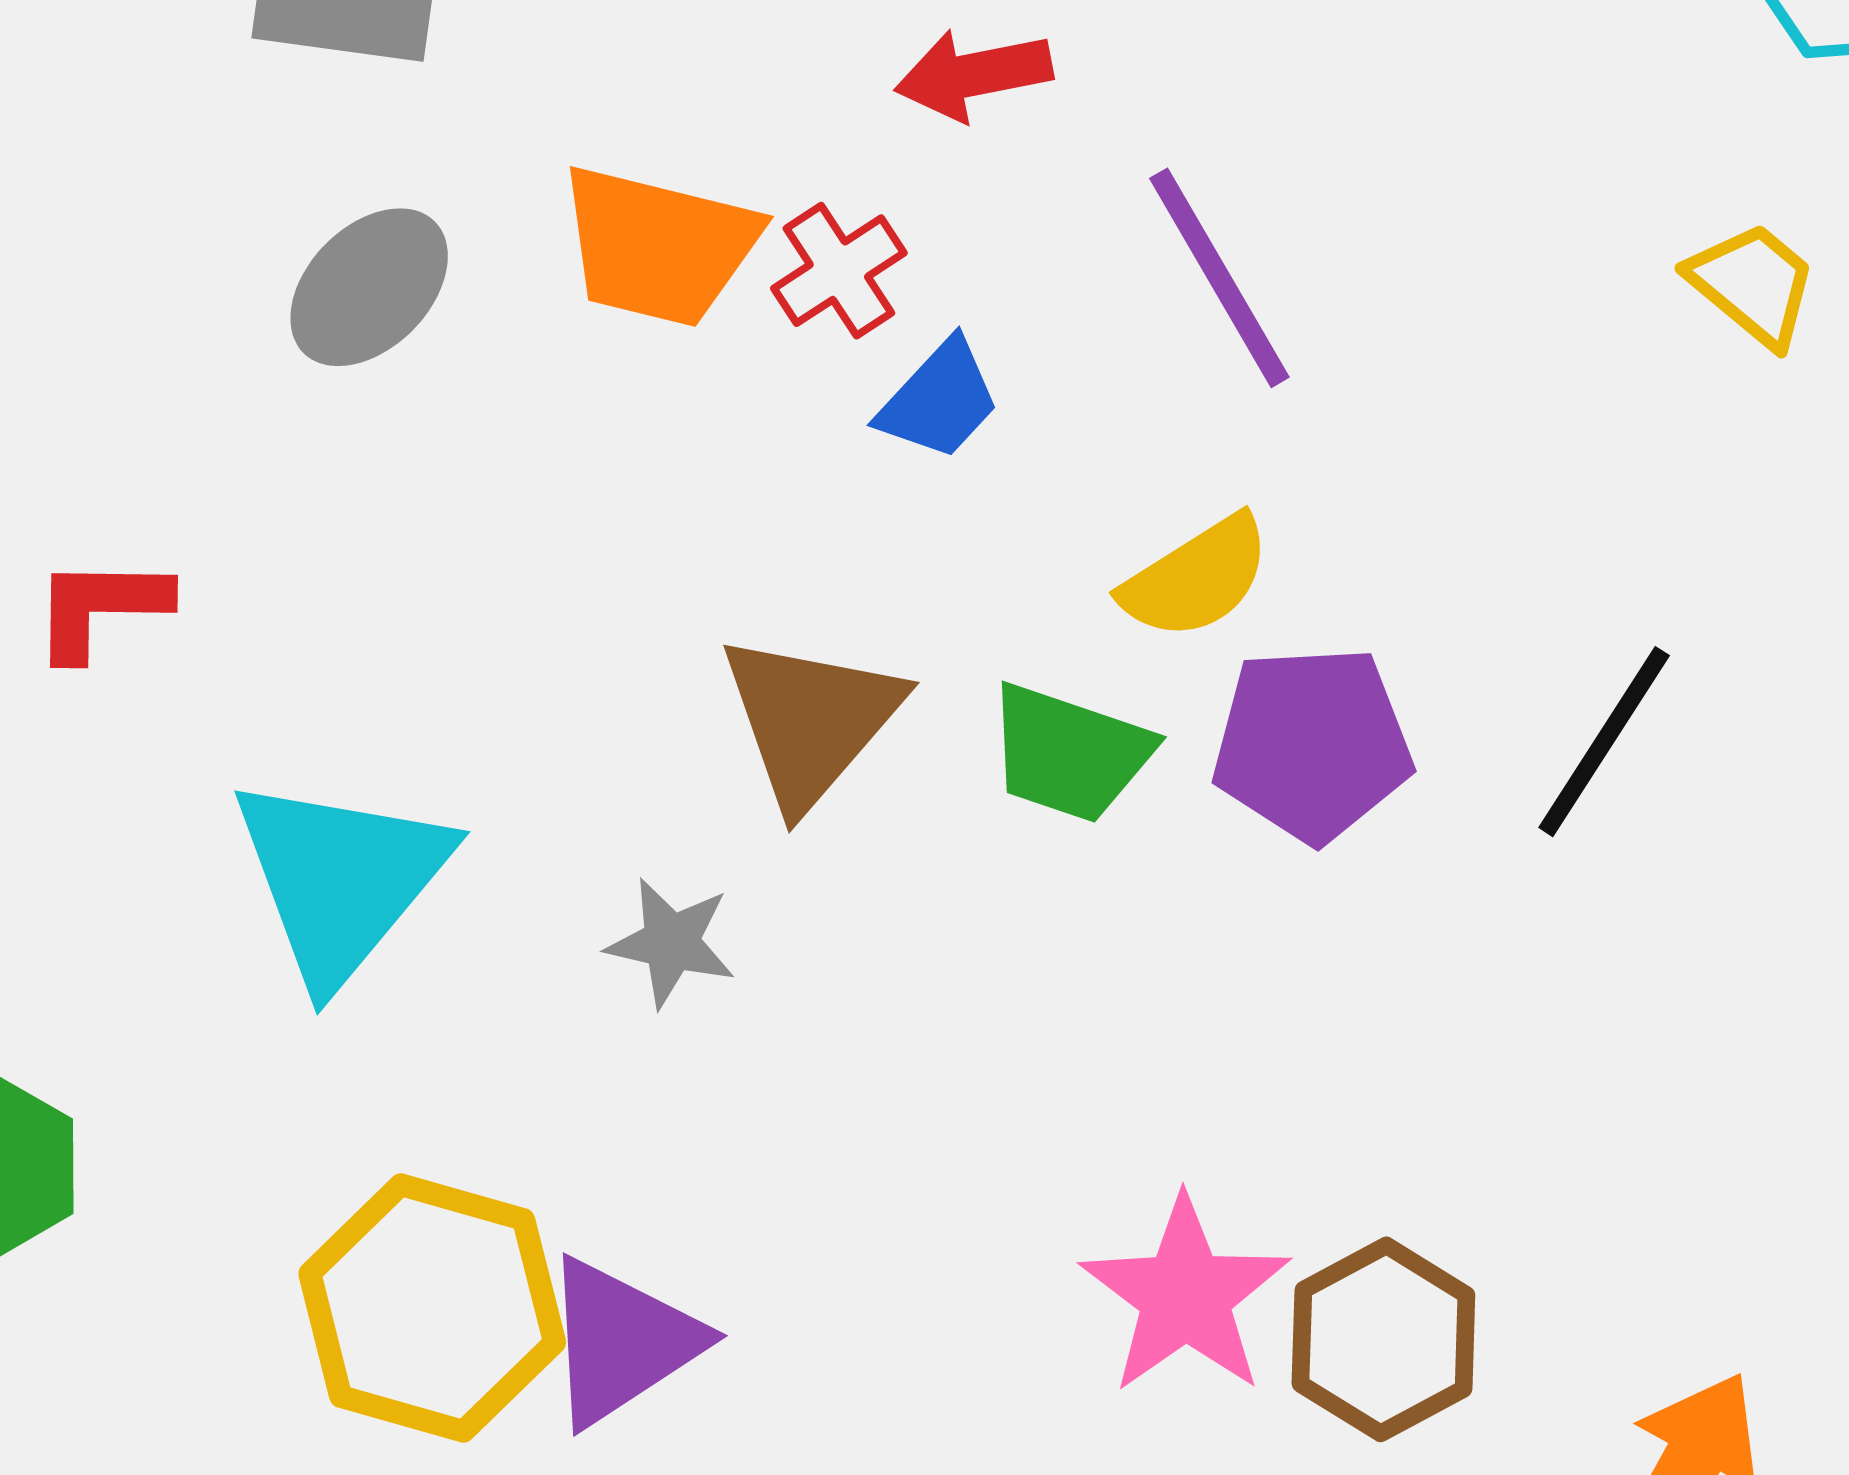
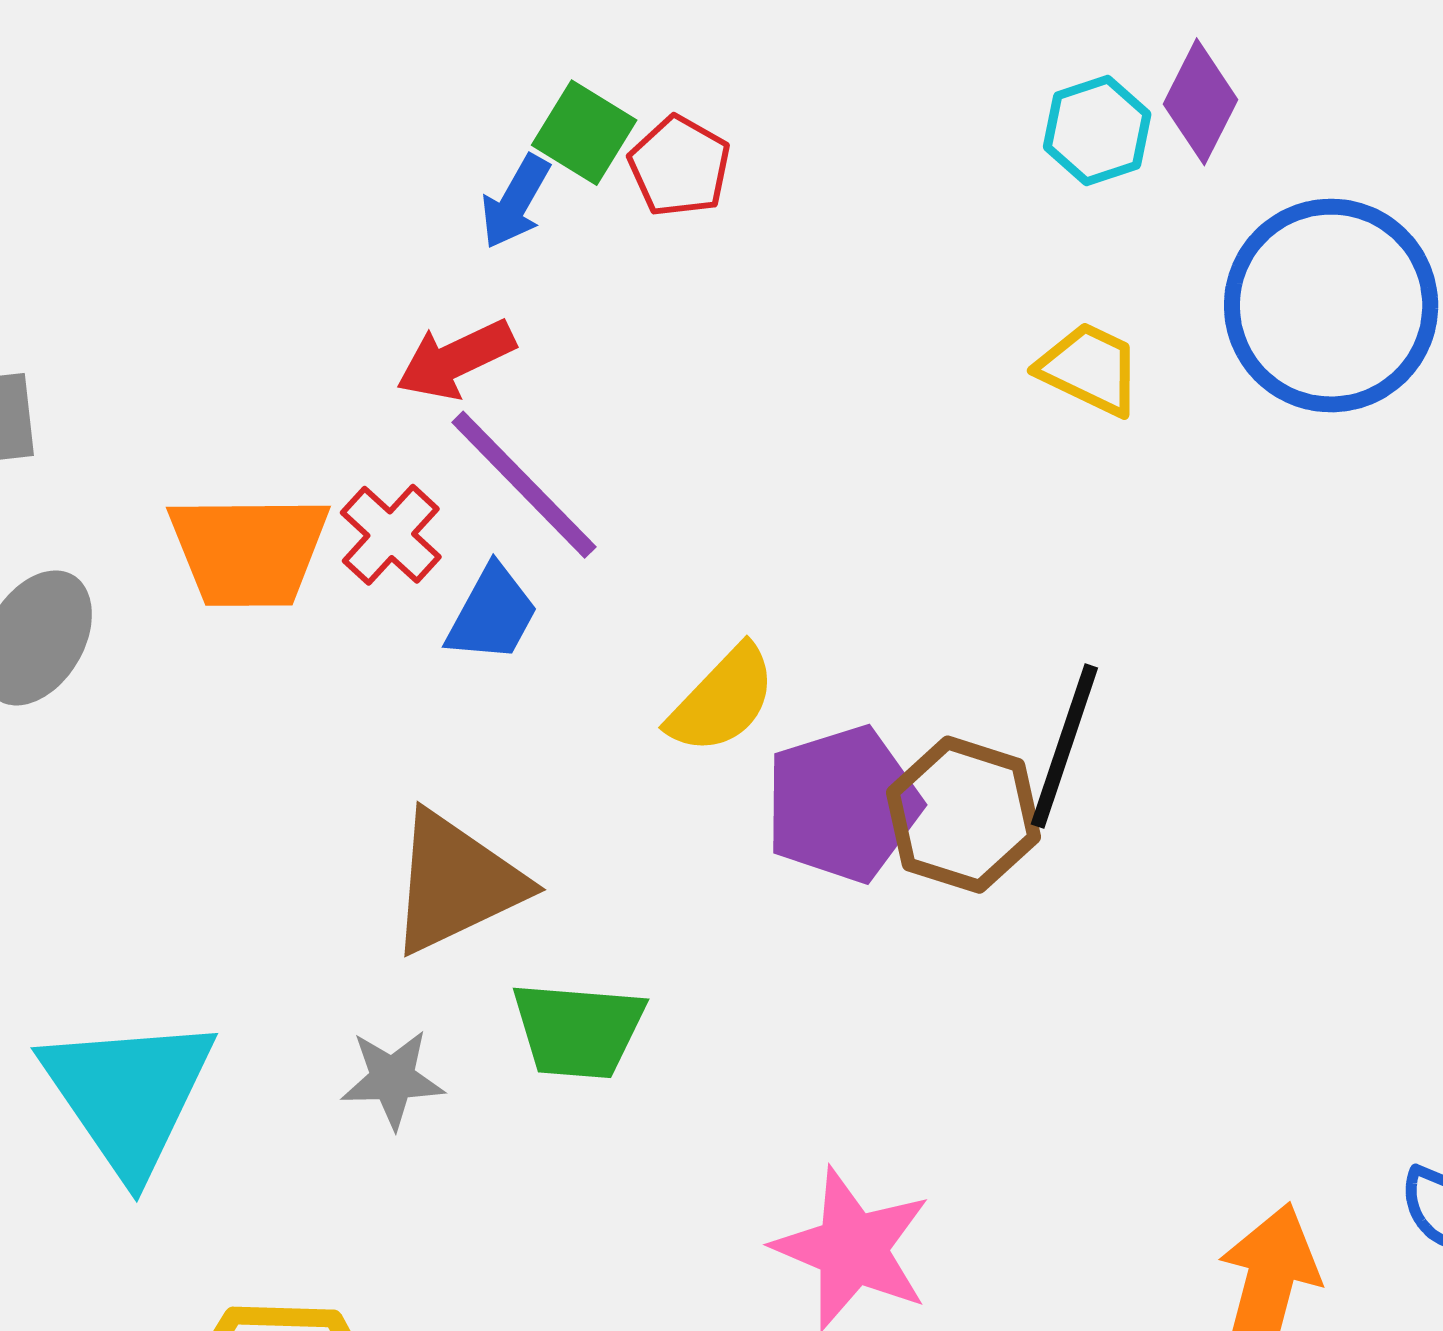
purple line: (1219, 278) -> (524, 485), moved
brown triangle: (811, 720) -> (456, 883), turned 38
green trapezoid: (1069, 753) -> (578, 1030), moved
brown hexagon: (1383, 1339) -> (964, 815), moved

